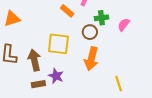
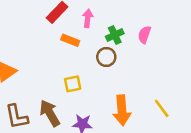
yellow square: (58, 44) -> (73, 84), size x0.6
orange arrow: (91, 59) -> (122, 110), moved

